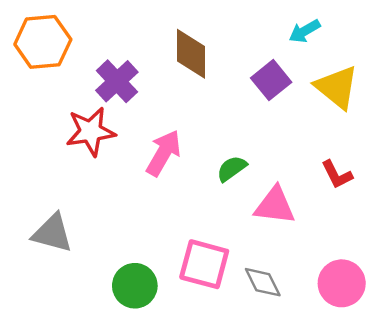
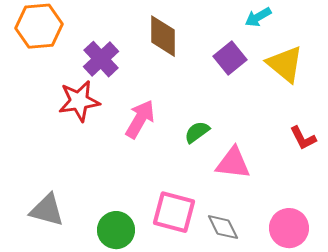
red L-shape: (337, 175) -> (303, 138), moved
gray triangle: (52, 233) -> (47, 210), moved

